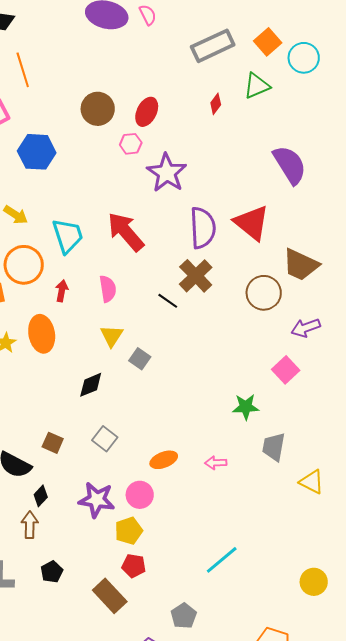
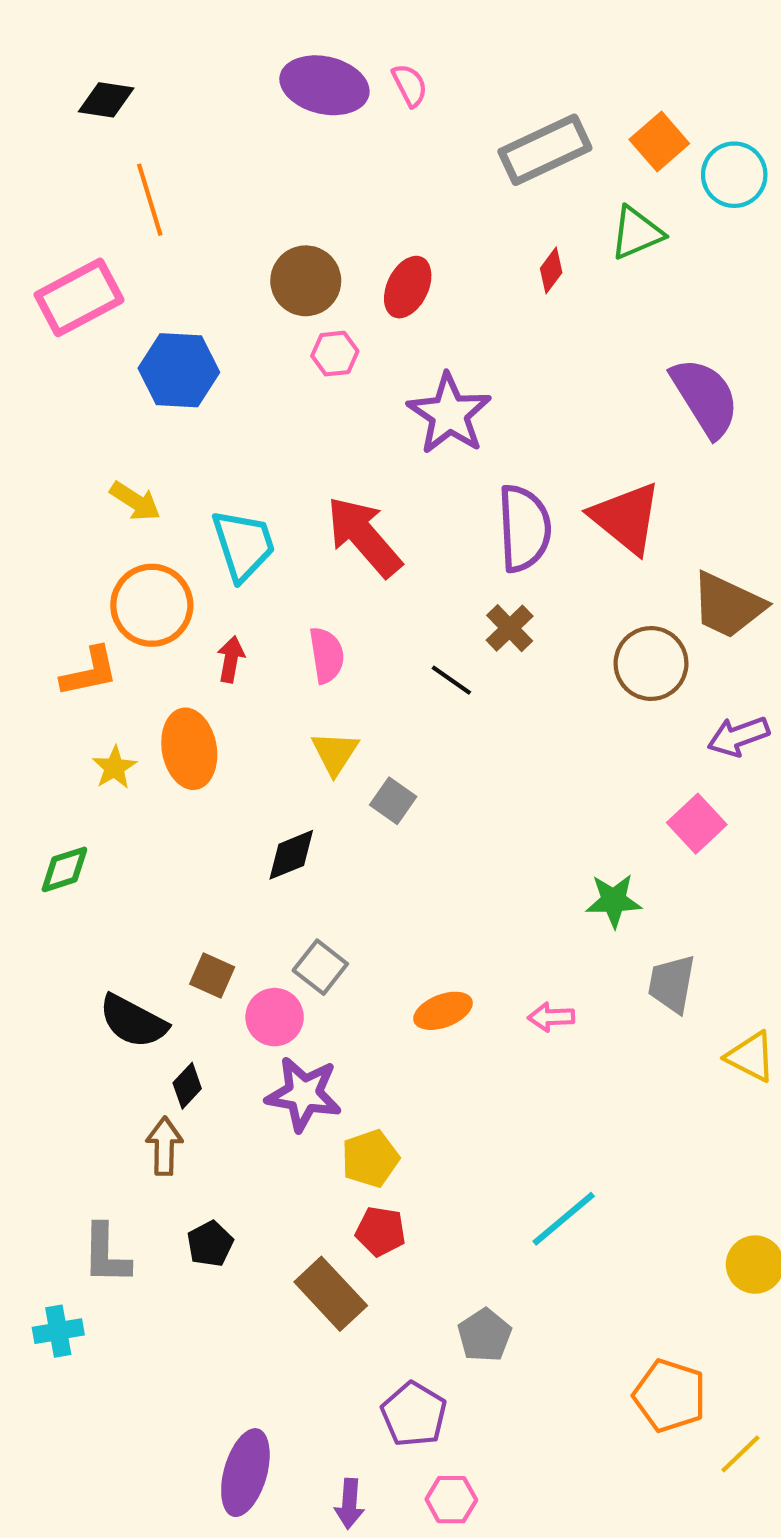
pink hexagon: (131, 144) -> (335, 354), moved
brown cross: (196, 276) -> (510, 628), size x0.7
pink circle: (140, 495) -> (275, 1017), moved

